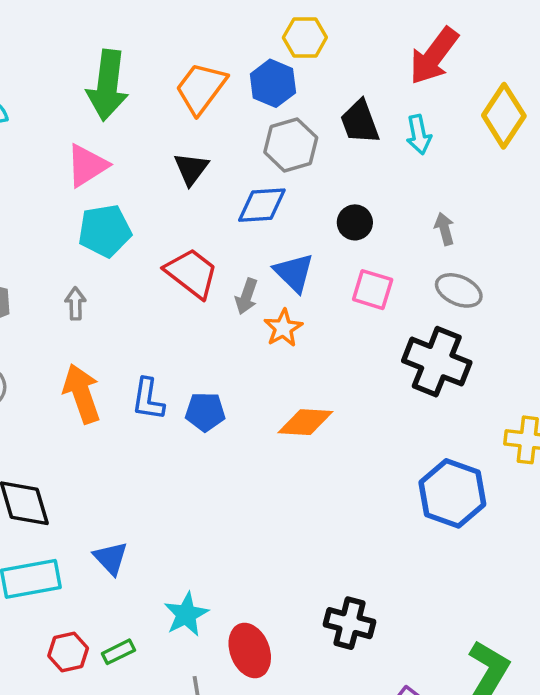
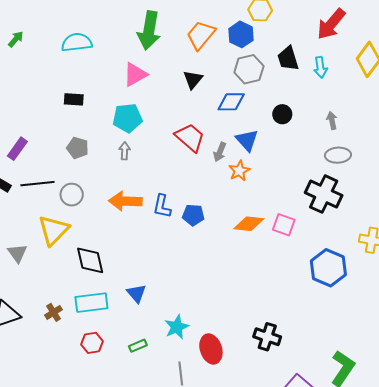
cyan pentagon: (105, 231) -> (127, 118), moved
pink square: (373, 290) -> (284, 225), moved
gray ellipse: (459, 290) -> (338, 155), turned -30
orange arrow: (82, 394) -> (125, 201), turned -72
red hexagon: (68, 652) -> (92, 343), moved

